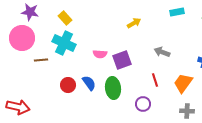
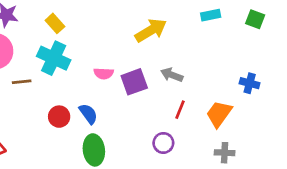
yellow arrow: (134, 23) -> (151, 30), size x1.6
gray arrow: (162, 52) -> (172, 75), moved
red line: (155, 80) -> (180, 110), turned 40
green ellipse: (113, 88) -> (94, 150), moved

